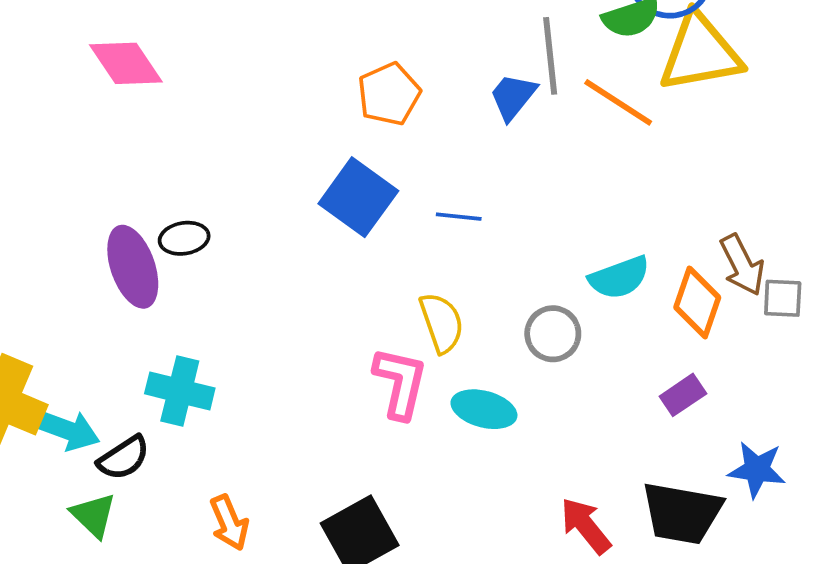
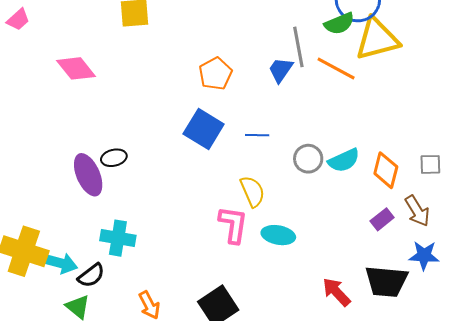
brown arrow: (742, 265) -> (417, 211), moved
gray circle: (553, 334) -> (308, 159), moved

